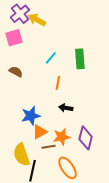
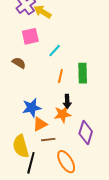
pink square: (14, 38) -> (30, 36), moved
green rectangle: (80, 59) -> (83, 73), moved
black arrow: (66, 108) -> (67, 101), turned -104
orange star: (62, 137) -> (63, 114), moved

